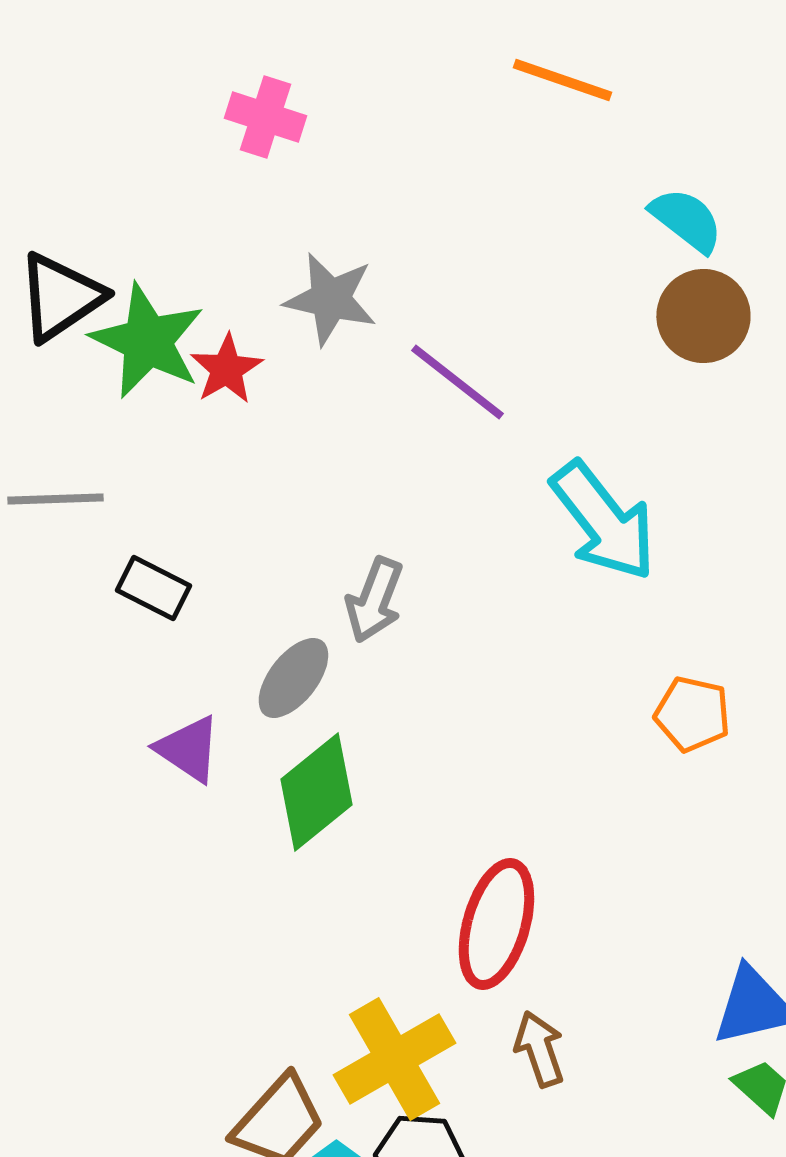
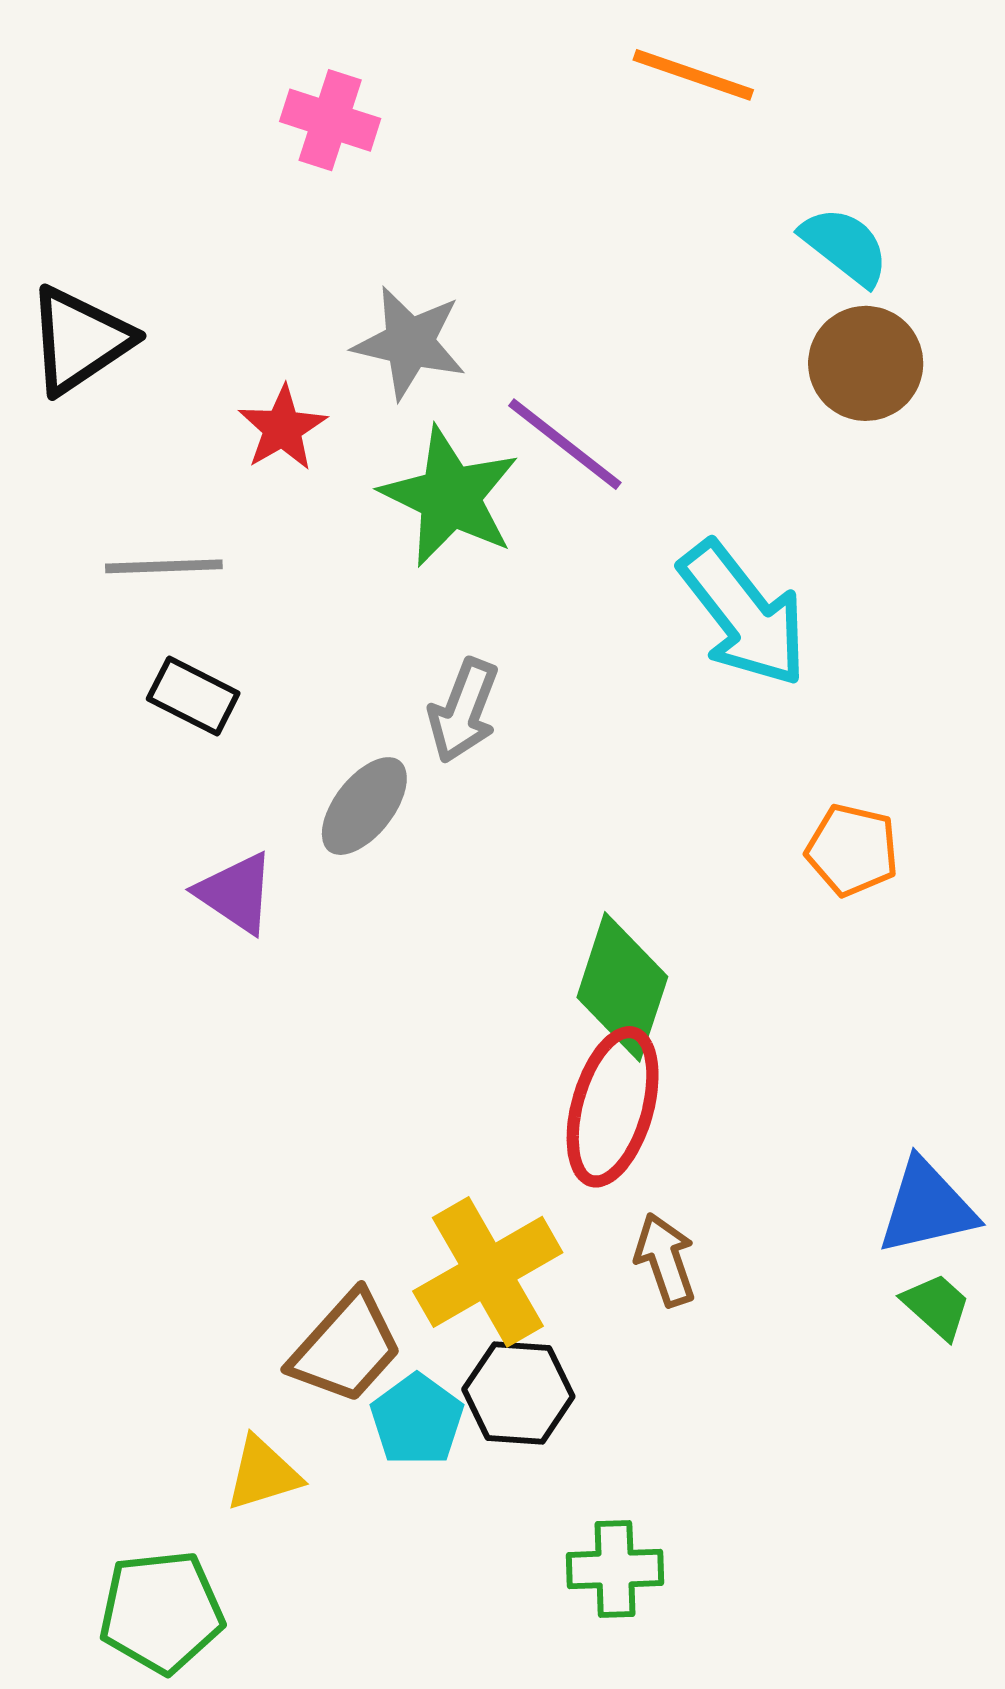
green star: (147, 341) -> (450, 497), moved
gray line: (55, 499) -> (164, 566), moved
green diamond: (316, 792) -> (622, 987), moved, turned -33

